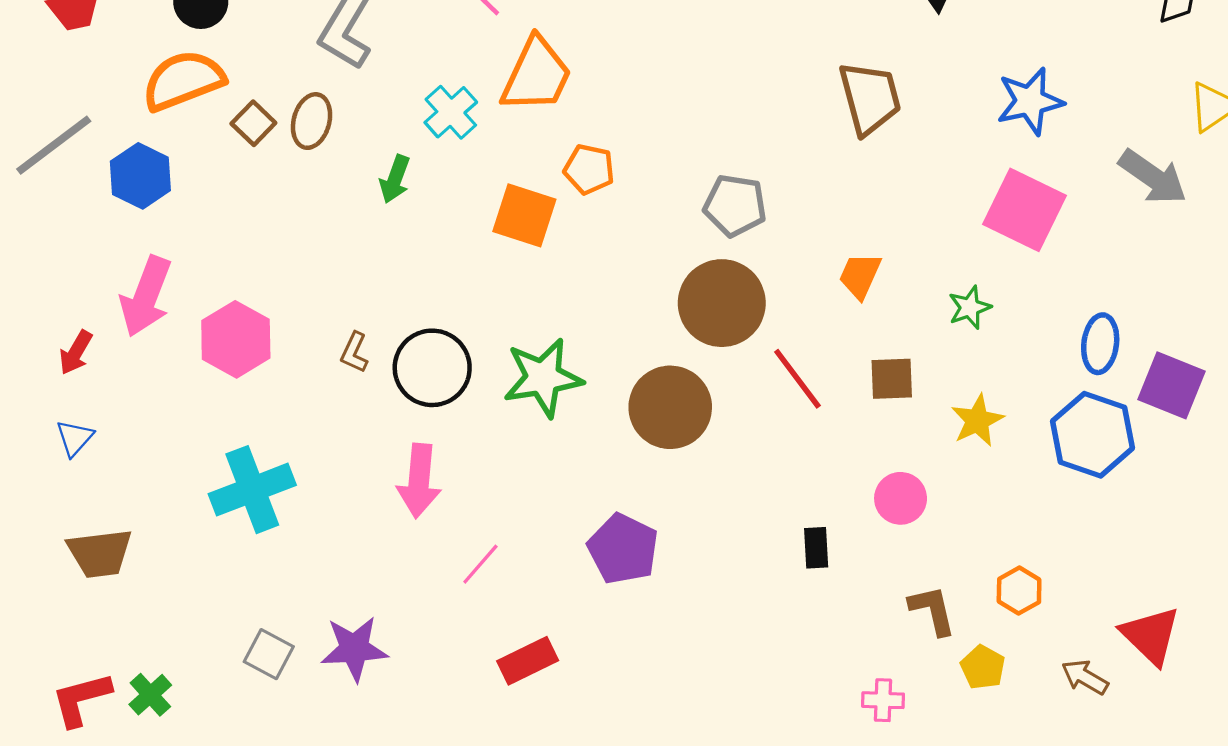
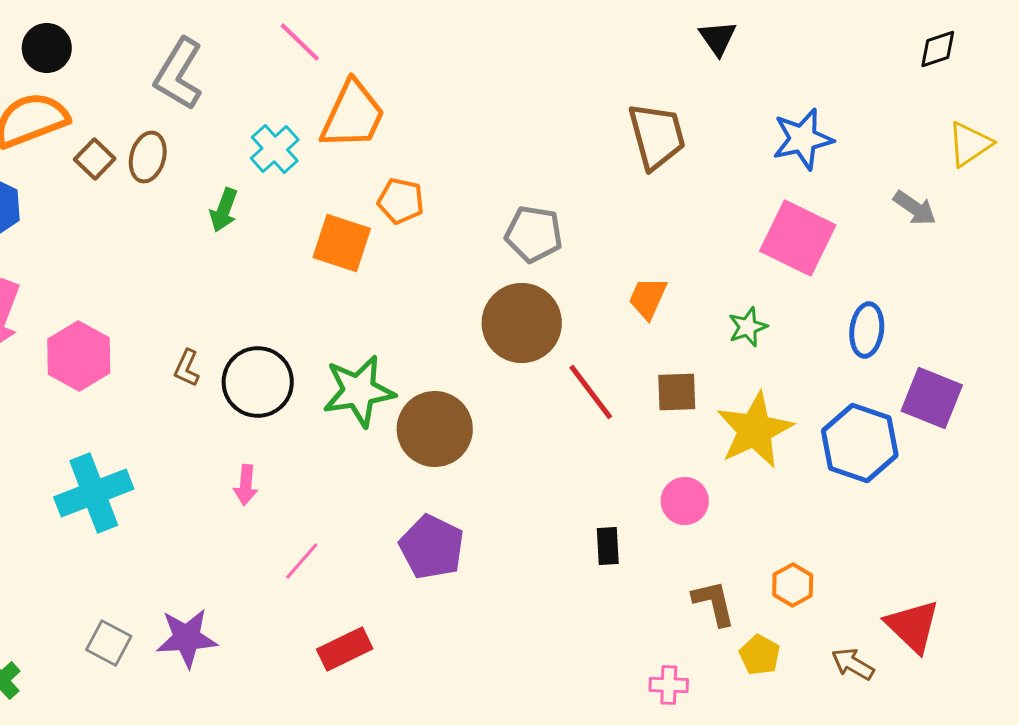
gray arrow: (1153, 177) -> (915, 208), size x0.7
blue ellipse: (1100, 344) -> (867, 330), moved
brown circle: (670, 407) -> (435, 429), moved
yellow star: (977, 420) -> (755, 430), size x1.6
pink arrow: (419, 481) -> (246, 485), size x0.6

